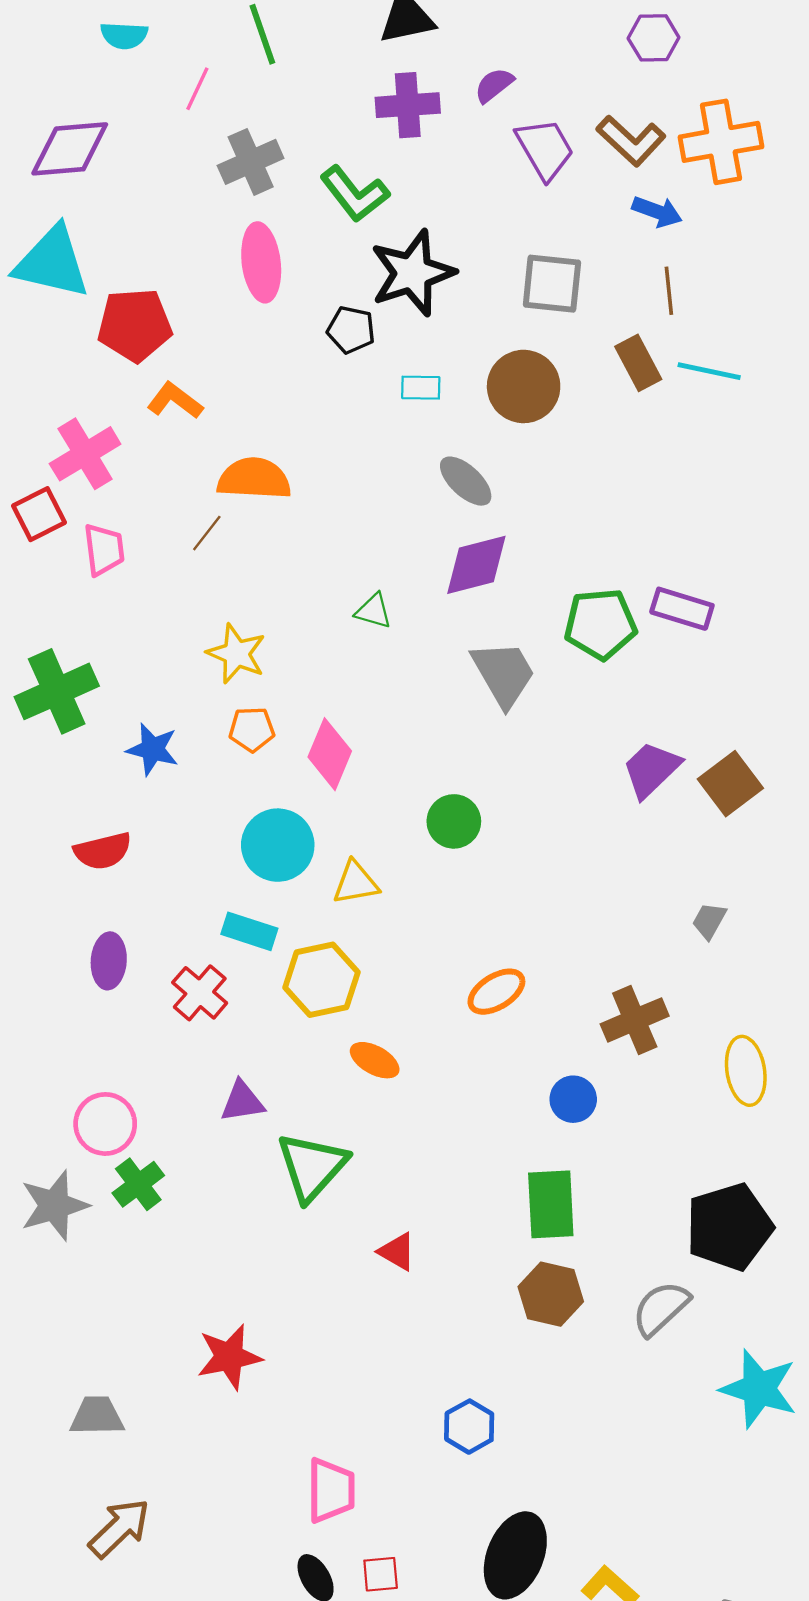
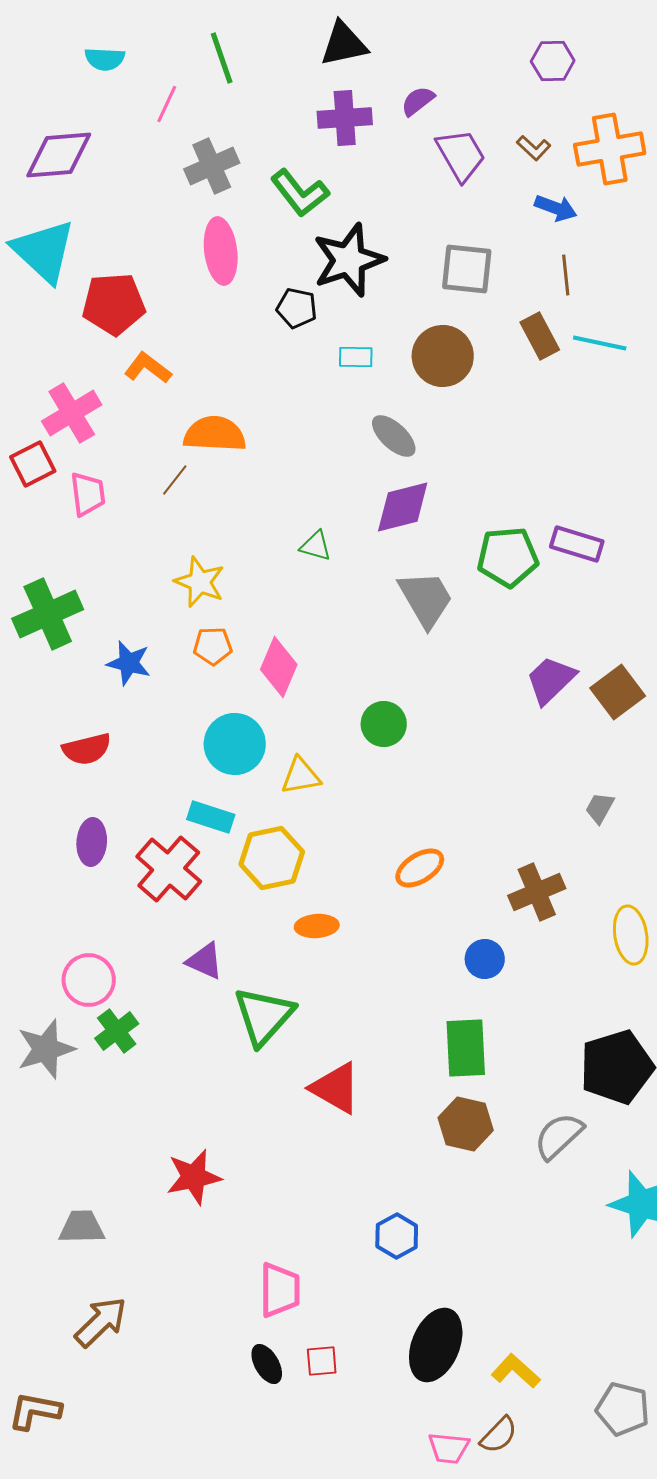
brown L-shape: (631, 141) -> (534, 148), size x0.6
cyan triangle: (52, 262) -> (44, 251), turned 30
red cross: (200, 993) -> (169, 869), size x1.4
orange ellipse: (375, 1060) -> (317, 926), turned -33
purple triangle: (242, 1102) -> (205, 961), turned 33
red triangle: (397, 1252) -> (336, 1088), size x1.6

